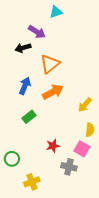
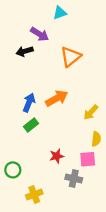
orange triangle: (50, 64) -> (71, 57), moved
blue arrow: (25, 86) -> (29, 103), moved
pink square: (82, 149) -> (88, 159), turned -35

